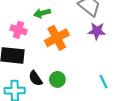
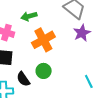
purple star: (97, 31) -> (82, 33), turned -30
green circle: (57, 79) -> (44, 71), moved

